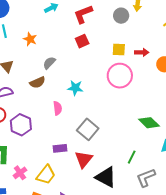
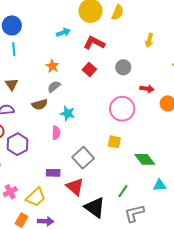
red L-shape: (83, 14) -> (94, 43), turned 40
gray circle: (121, 16) -> (123, 67), moved
orange star: (30, 39) -> (52, 66), moved
red square: (82, 41) -> (89, 69), turned -32
yellow square: (119, 50) -> (114, 142), moved
cyan star: (75, 88) -> (68, 113), moved
red triangle: (84, 159) -> (75, 187), turned -36

